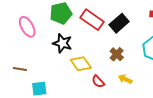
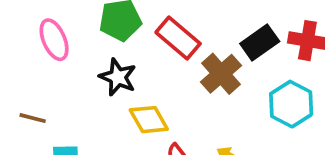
black rectangle: (119, 23) -> (260, 43), moved
brown cross: (117, 54) -> (221, 74), moved, size x1.5

